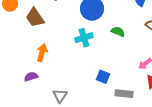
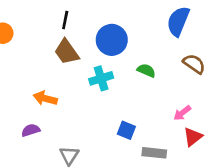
brown trapezoid: (35, 18) -> (67, 52), moved
orange arrow: (42, 53) -> (45, 98), turned -90

